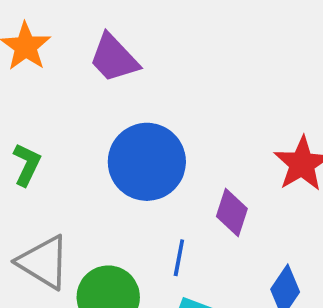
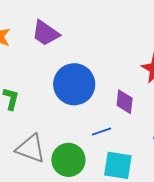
blue line: (179, 258) -> (102, 131), turned 72

